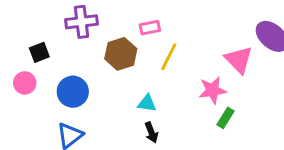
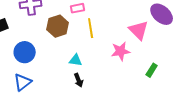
yellow line: (169, 57) -> (91, 28), turned -36
green rectangle: (226, 118) -> (152, 70), moved

